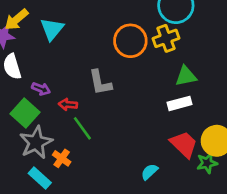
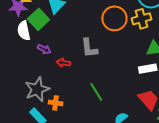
green square: (25, 113) -> (38, 19), moved
green line: (82, 128) -> (96, 92), moved
orange cross: (62, 158) -> (56, 103), turned -32

